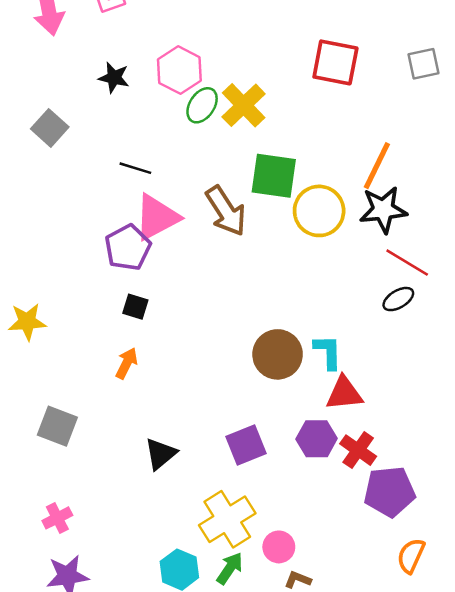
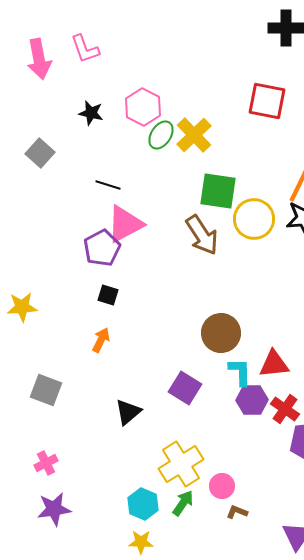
brown arrow: (226, 211) -> (202, 235), moved
cyan L-shape: (328, 352) -> (240, 372), moved
purple square: (246, 445) -> (185, 388), moved, turned -36

